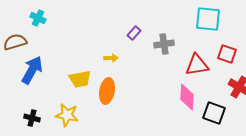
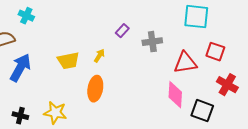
yellow arrow: (111, 58) -> (99, 56), turned -56
yellow trapezoid: (80, 79) -> (68, 61), moved

